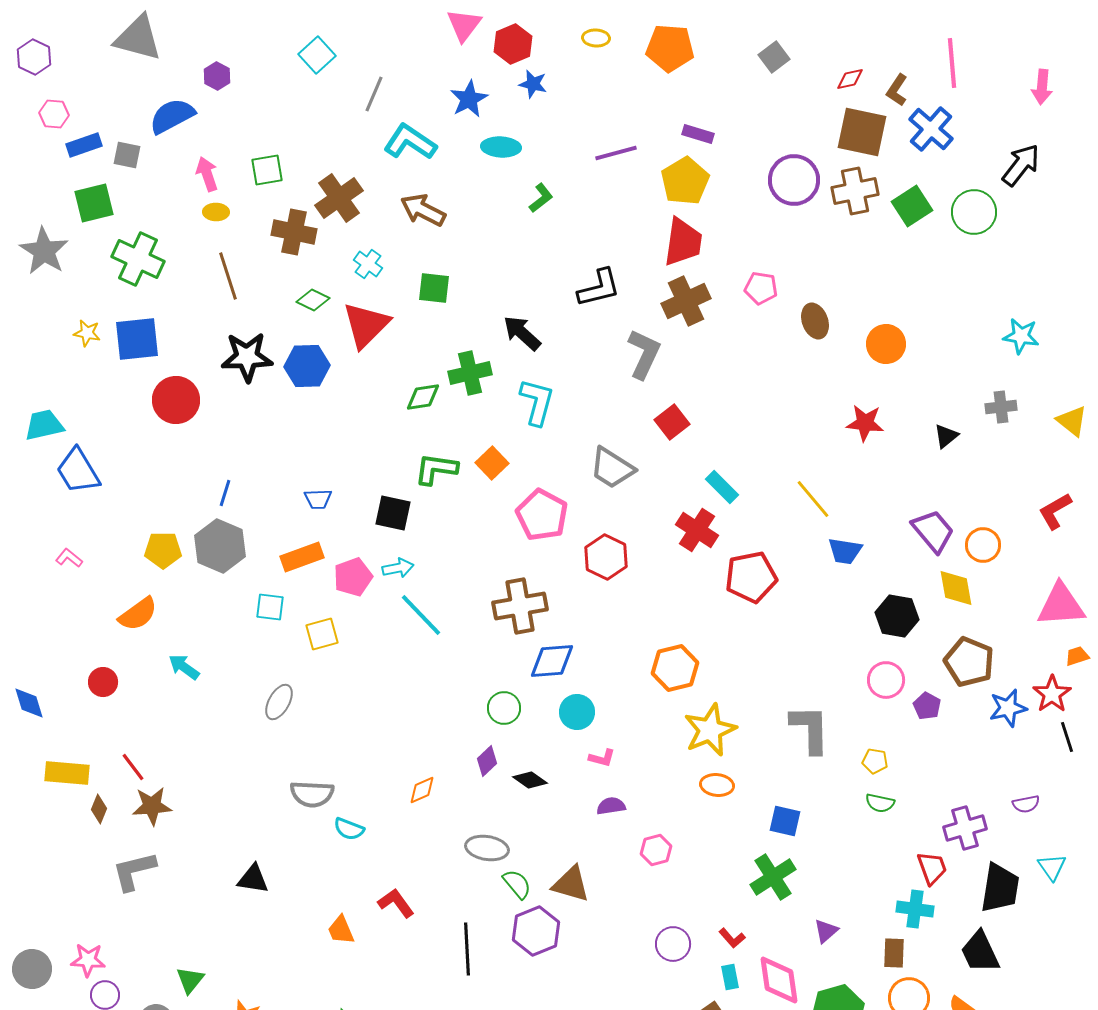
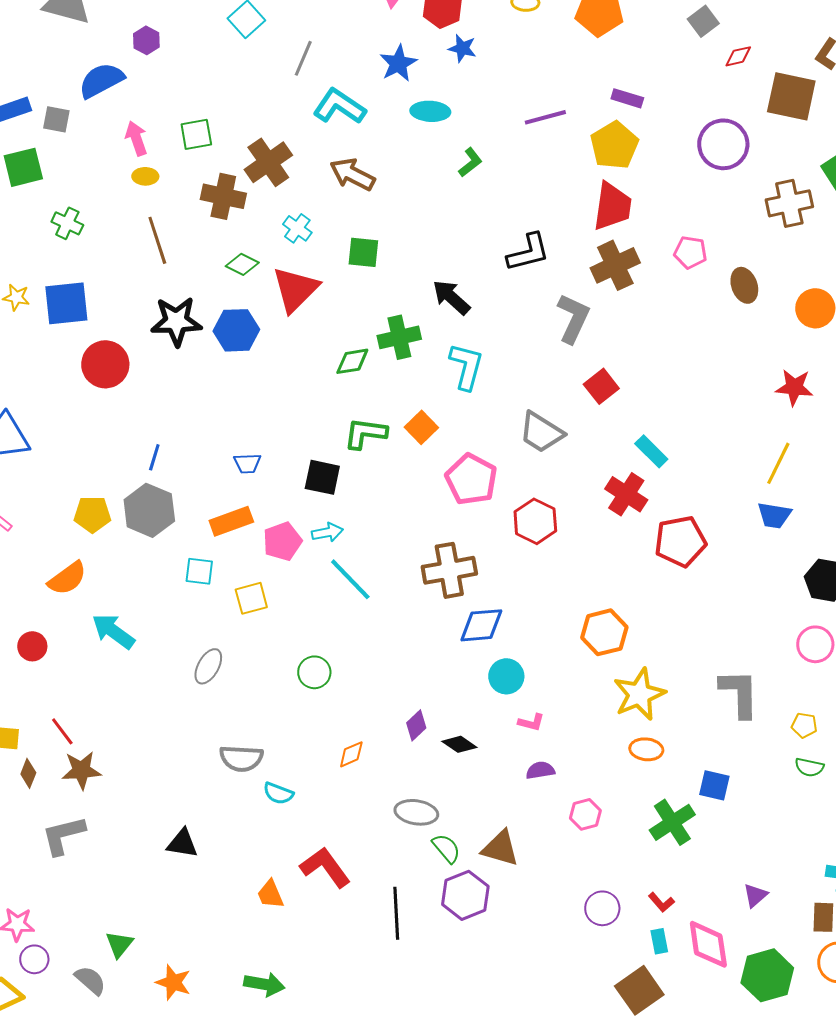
red diamond: (850, 79) -> (738, 56), moved
brown cross: (855, 191) -> (789, 203), moved
green cross: (138, 259) -> (67, 223), size x0.6
yellow line: (813, 499) -> (778, 463), moved, turned 66
cyan arrow: (184, 667) -> (113, 631), size x1.4
green circle: (504, 708) -> (314, 672), moved
green cross: (773, 877) -> (672, 822), moved
red L-shape: (396, 903) -> (325, 867), size x1.4

